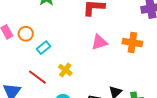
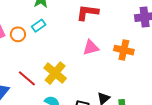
cyan rectangle: (43, 48) -> (39, 26), moved
yellow cross: (65, 70) -> (55, 73), size x1.6

